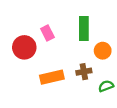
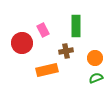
orange circle: (103, 51) -> (95, 58), moved
brown cross: (84, 72) -> (66, 51), moved

